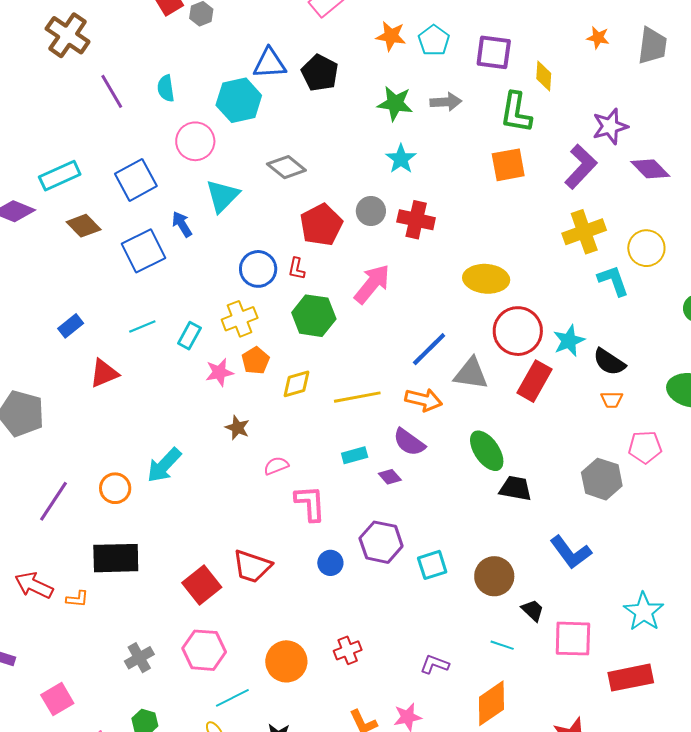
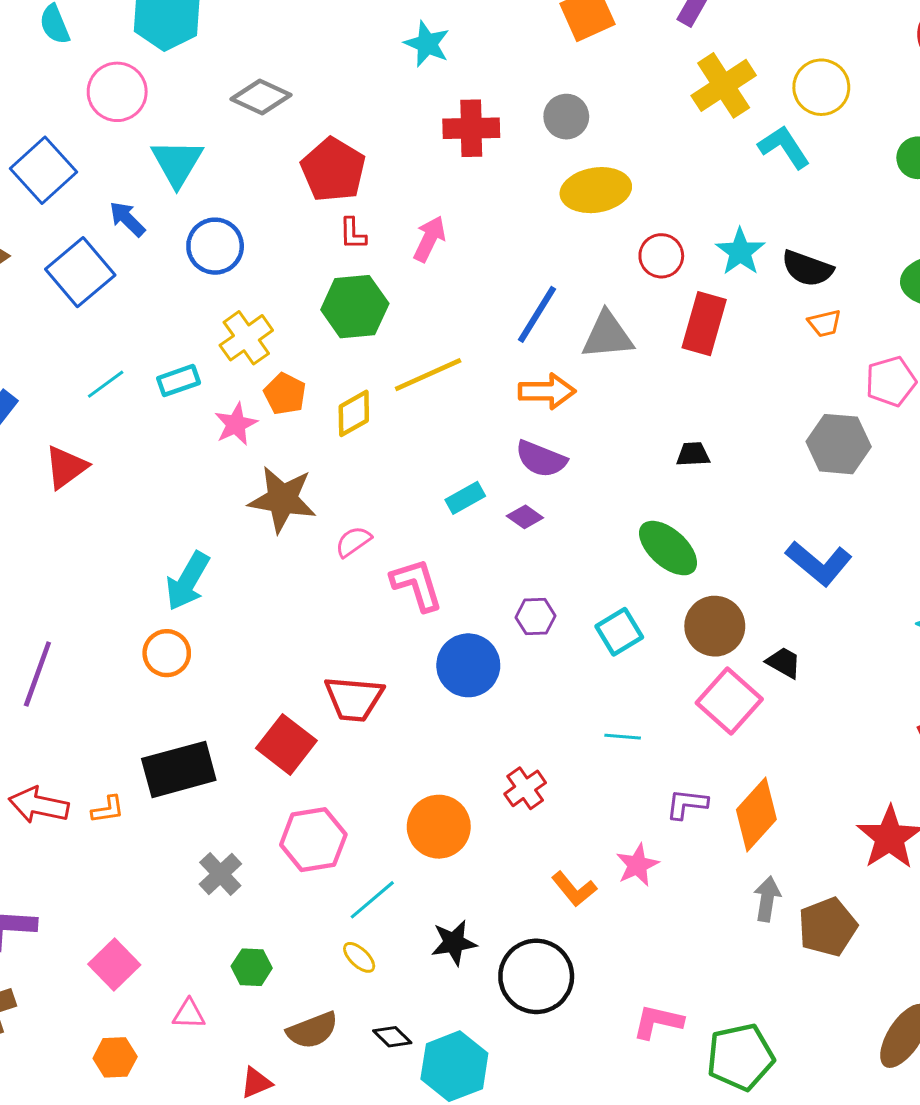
gray circle: (371, 211) -> (566, 117), moved
blue circle: (258, 269) -> (215, 246), moved
red L-shape: (297, 269) -> (353, 234), moved
pink arrow: (372, 284) -> (429, 239), size x0.7
red circle: (518, 331) -> (661, 256), size x0.6
cyan rectangle: (189, 336) -> (179, 381), turned 56
yellow line: (357, 397) -> (428, 375), moved
brown star: (237, 428) -> (282, 499), size x1.8
green ellipse: (487, 451) -> (668, 548), moved
orange circle: (115, 488) -> (167, 653), moved
black trapezoid: (515, 488) -> (693, 454), moved, size x0.7
purple hexagon: (381, 542) -> (536, 617), size x0.6
black rectangle: (116, 558) -> (179, 769), moved
blue circle: (330, 563) -> (468, 665), size x1.6
pink square: (573, 639) -> (729, 701), moved, turned -36
cyan line: (502, 645) -> (623, 737), moved
purple L-shape: (435, 664) -> (687, 804), moved

